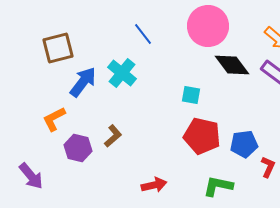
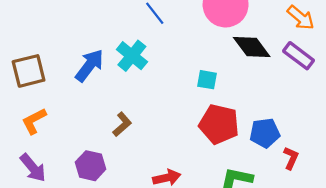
brown square: (58, 48) -> (29, 71), moved
orange L-shape: (54, 119) -> (34, 121), moved
purple hexagon: (78, 148) -> (91, 166), moved

